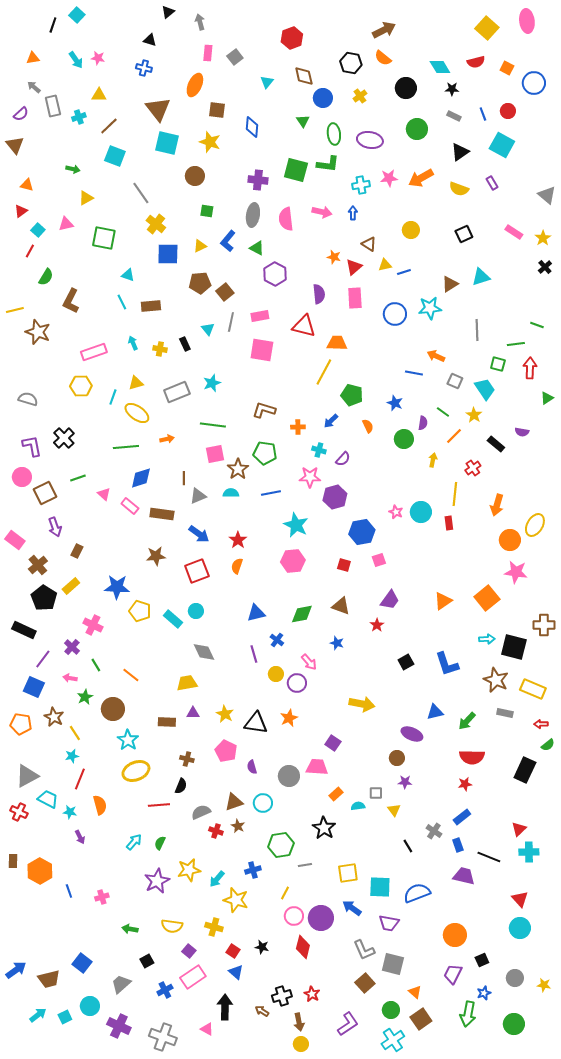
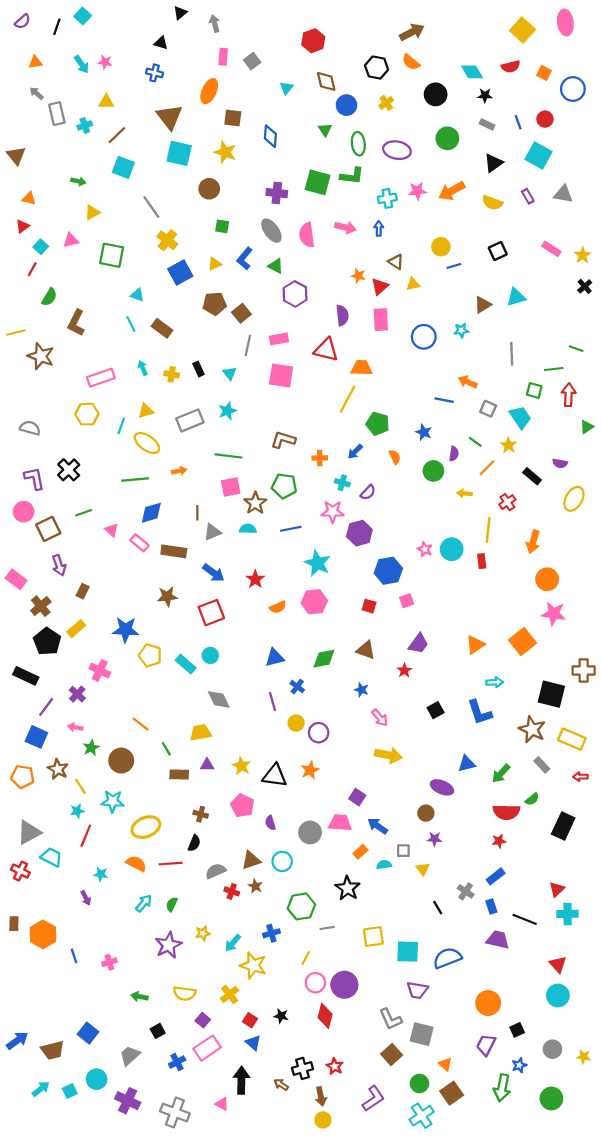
purple semicircle: (21, 114) -> (23, 21), moved
gray triangle: (547, 195) -> (563, 194), moved, turned -30
gray ellipse: (253, 215) -> (271, 231), turned -45
blue square: (168, 254) -> (180, 272), turned -30
blue line: (404, 272) -> (454, 266), moved
brown rectangle: (151, 306) -> (162, 328), turned 42
cyan star: (430, 308) -> (461, 330), size x0.6
cyan triangle: (208, 329) -> (230, 373), moved
yellow arrow: (433, 460) -> (465, 493), turned -96
yellow ellipse: (535, 525) -> (574, 499), moved
orange semicircle: (237, 566) -> (278, 607), moved, turned -133
cyan arrow: (487, 639) -> (495, 682), moved
pink arrow: (309, 662) -> (380, 718), moved
green line: (96, 665) -> (166, 749), moved
gray rectangle: (505, 713) -> (542, 765), turned 35
cyan star: (128, 740) -> (113, 801), moved, turned -30
green semicircle: (548, 745) -> (532, 799), moved
orange semicircle: (100, 805) -> (136, 864), moved, turned -48
cyan star: (70, 812) -> (101, 874), moved
yellow star: (189, 870) -> (203, 933), size x0.6
blue arrow: (352, 908) -> (378, 826), moved
yellow cross: (214, 927) -> (230, 994), turned 36

